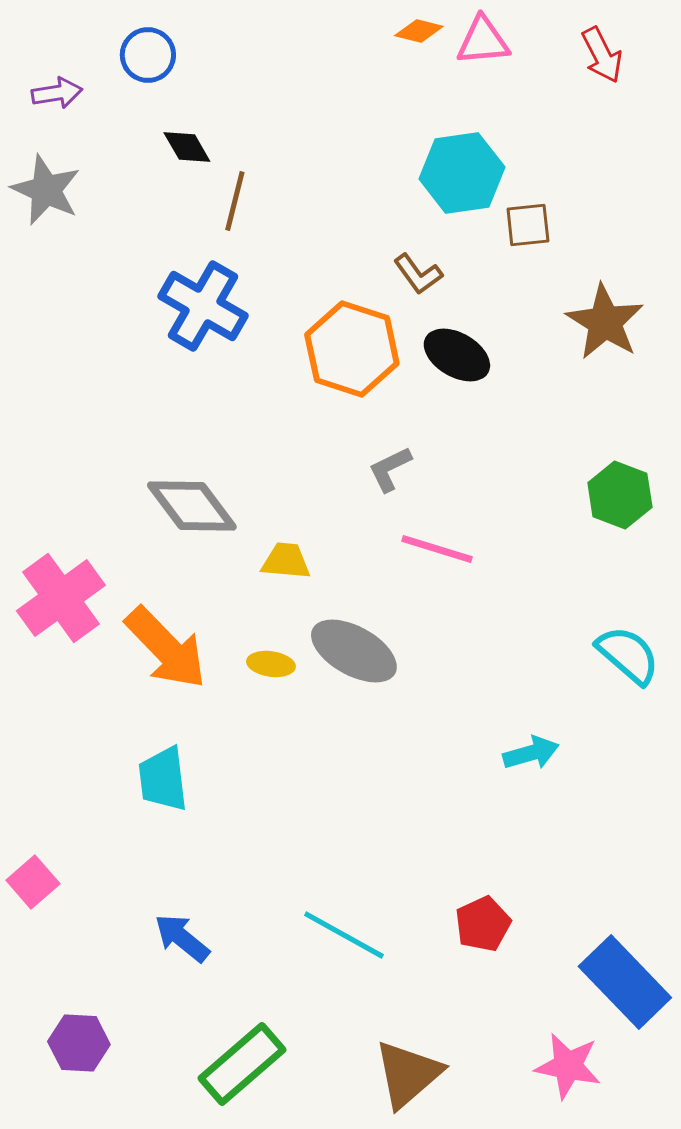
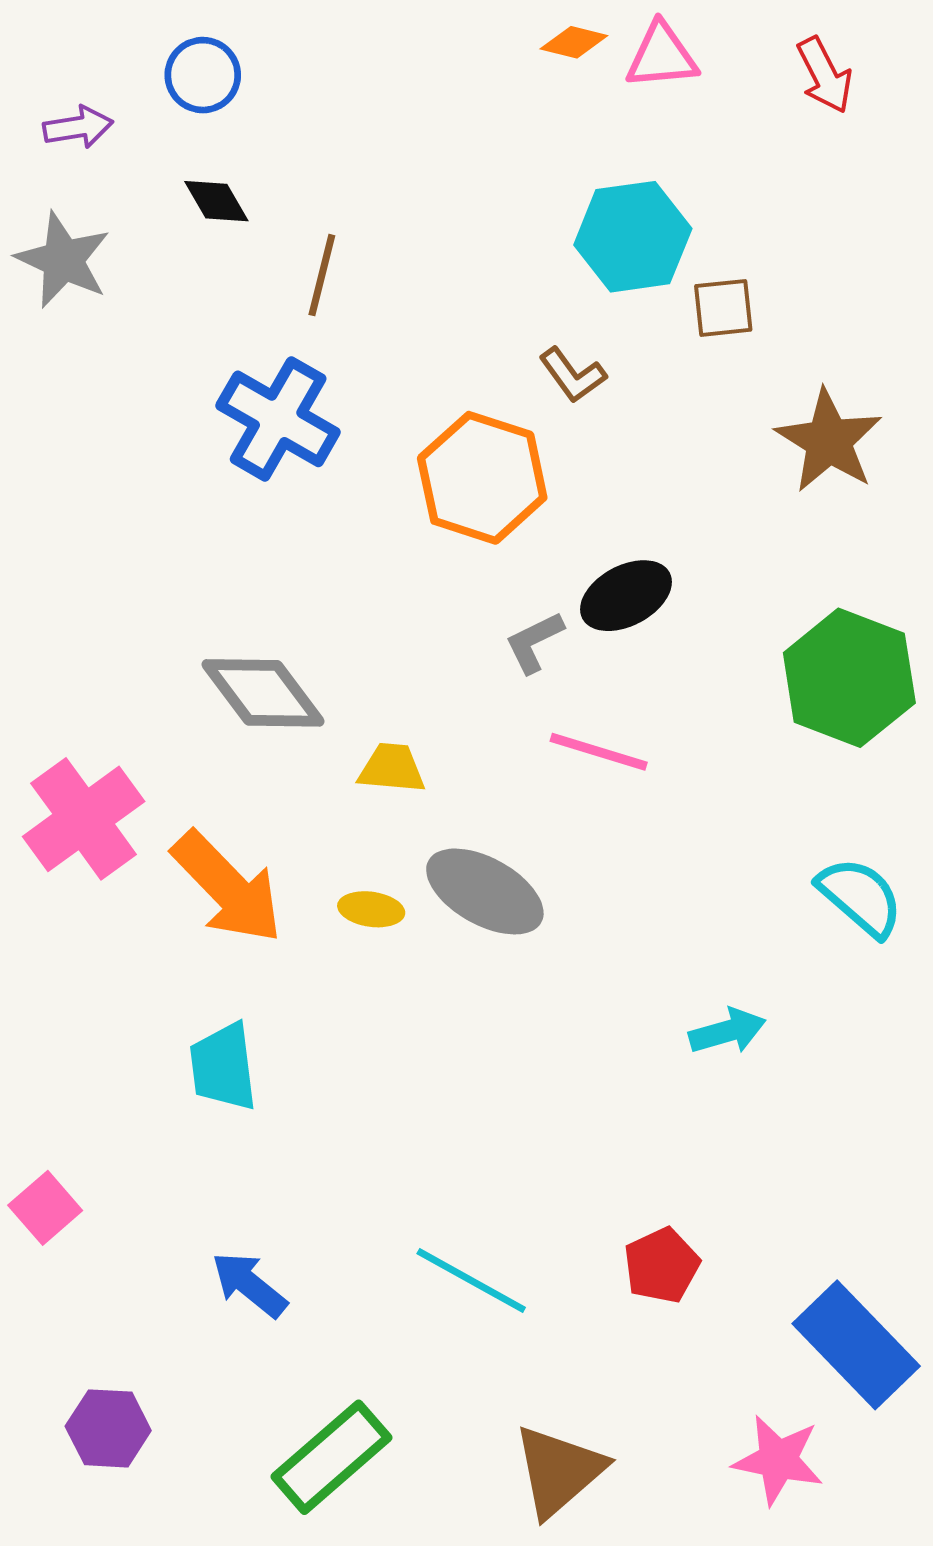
black diamond: (187, 147) -> (216, 201), moved
black ellipse: (457, 355) -> (626, 596), moved, turned -58
green hexagon: (620, 495) -> (849, 678), size x1.5

